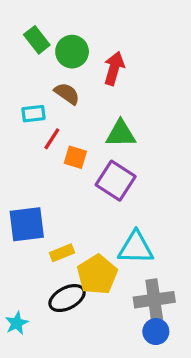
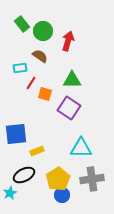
yellow pentagon: (97, 275) -> (58, 179), moved
black ellipse: (67, 298) -> (24, 175), moved
blue circle: (156, 332) -> (62, 195), moved

